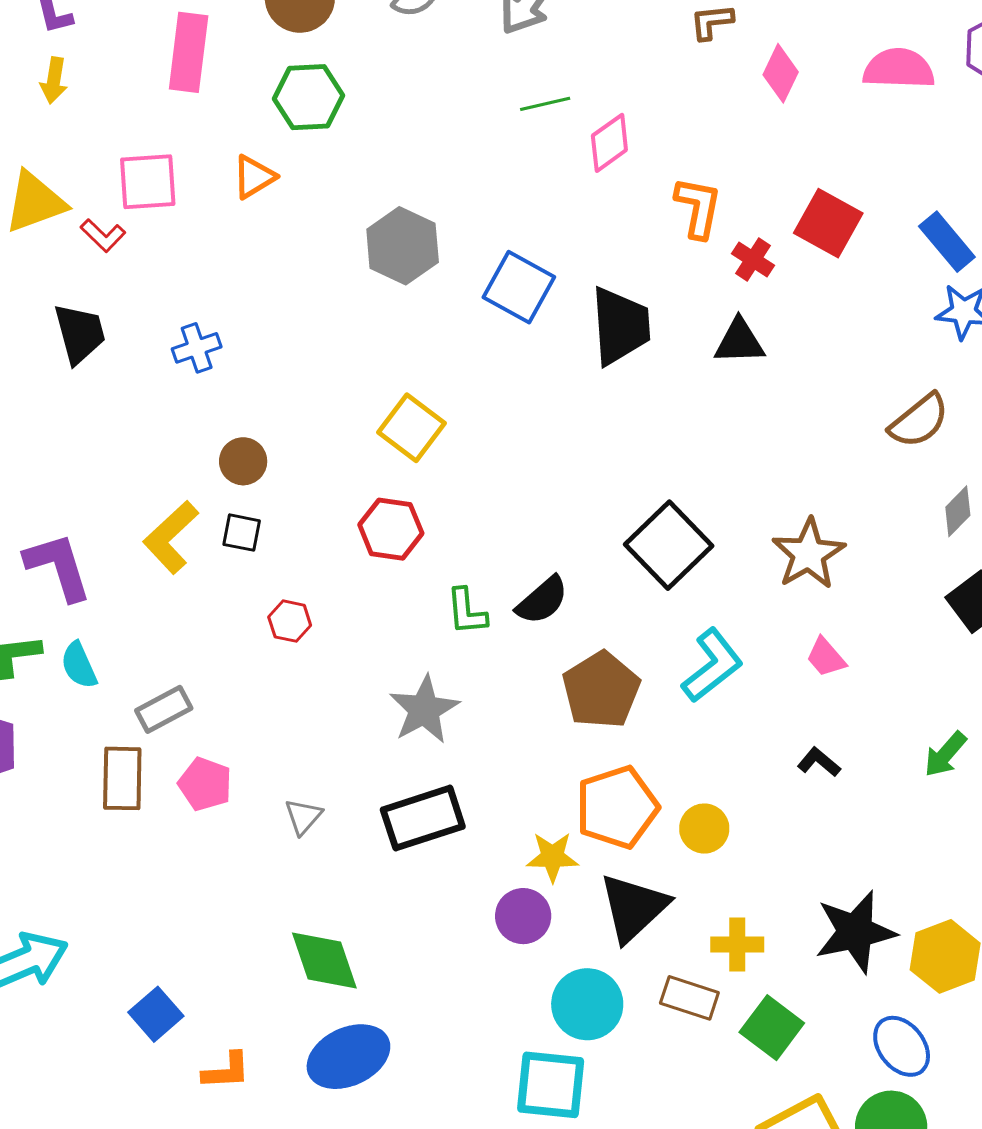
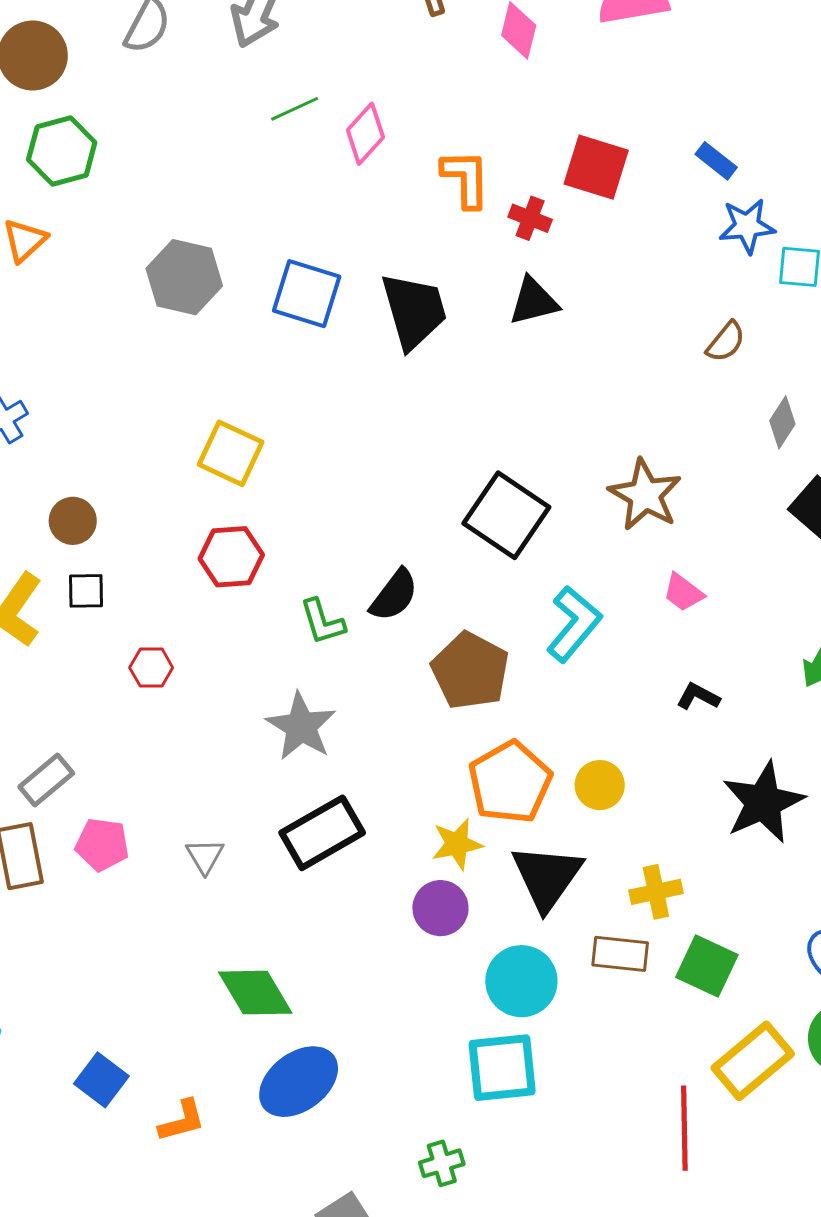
blue rectangle: (947, 242) -> (716, 161), size x0.7
brown semicircle: (919, 421) -> (726, 342), size x0.7
black star: (855, 932) -> (763, 802), moved

